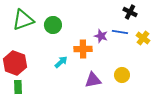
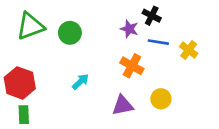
black cross: (130, 12) -> (152, 16), moved
purple star: (101, 36) -> (129, 29), moved
orange cross: (83, 49) -> (132, 66), moved, turned 30

